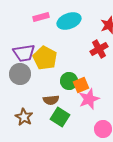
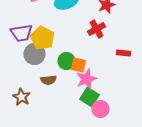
gray circle: (20, 74) -> (34, 54), moved
orange square: (81, 85) -> (78, 65), turned 35
green square: (60, 117) -> (89, 97), moved

